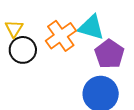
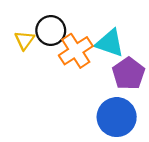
black circle: (23, 50) -> (51, 31), moved

